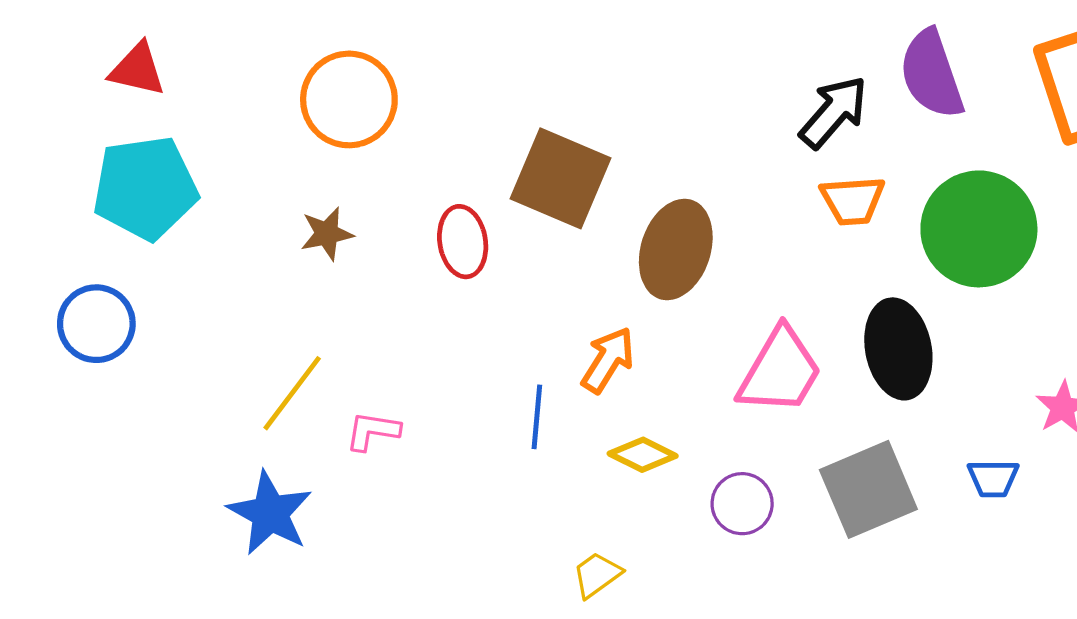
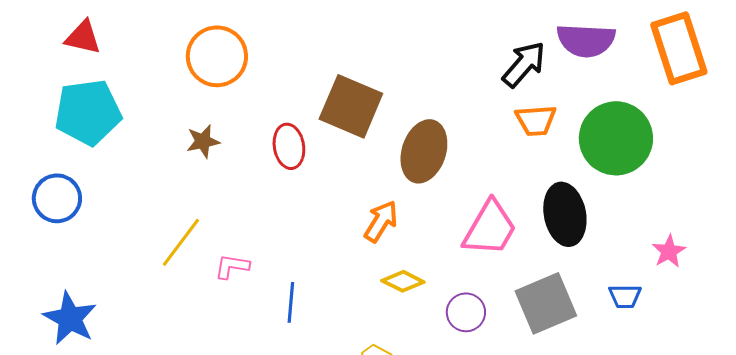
purple semicircle: (932, 74) -> (586, 40), turned -68
blue line: (537, 417) -> (291, 302), moved
blue star: (270, 513) -> (70, 318), moved

